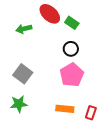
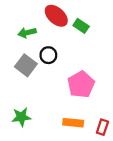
black circle: (71, 49) -> (48, 55), moved
gray square: (23, 74) -> (26, 65), moved

